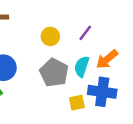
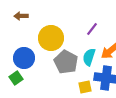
yellow circle: (50, 36) -> (51, 38), moved, size x1.6

